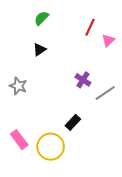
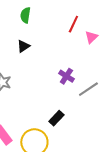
green semicircle: (41, 18) -> (25, 15), turned -35

